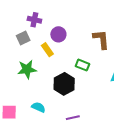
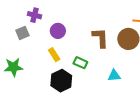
yellow rectangle: (47, 50) -> (54, 55), moved
green star: (27, 69) -> (13, 67), moved

